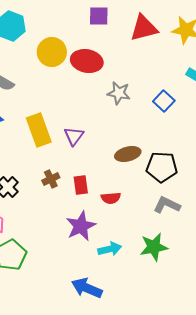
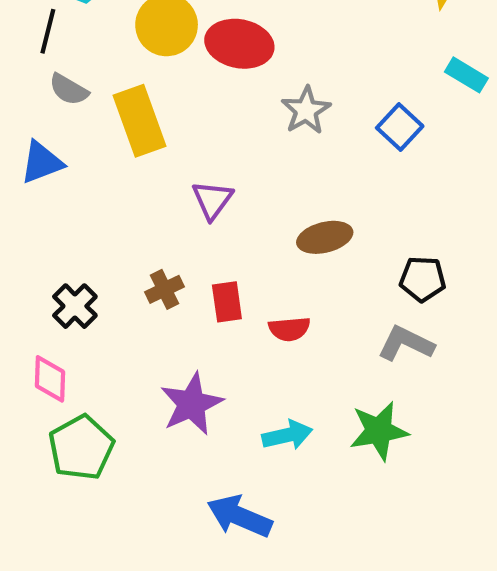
gray star: (119, 93) -> (306, 110), turned 30
yellow rectangle: (39, 130) -> (139, 121), moved
black pentagon: (162, 167) -> (423, 279), moved, size x0.7
purple star: (81, 226) -> (192, 404), moved

